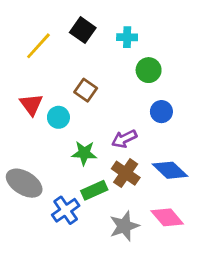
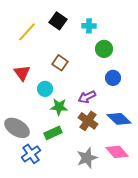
cyan circle: (58, 117) -> (45, 89), moved
green rectangle: (94, 190) -> (53, 133), moved
blue cross: (66, 210) -> (31, 154), moved

